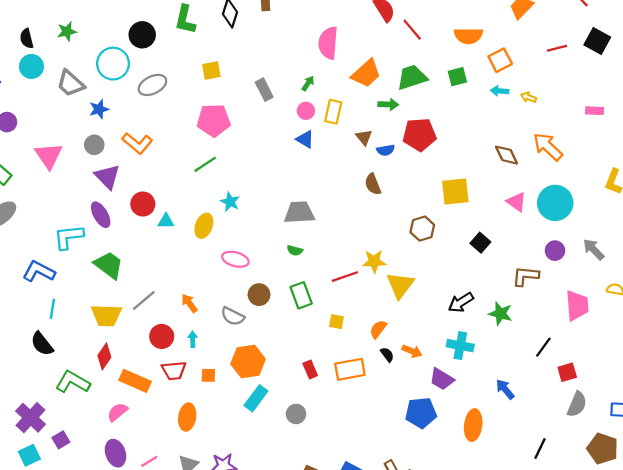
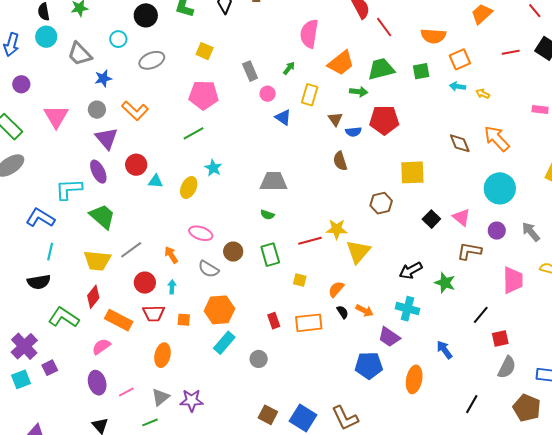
cyan circle: (113, 64) -> (118, 39), size x0.6
yellow square: (211, 71) -> (205, 51), turned 30
pink circle: (306, 111) -> (268, 94), moved
pink triangle: (516, 202) -> (461, 217), moved
pink ellipse: (235, 259) -> (201, 233), moved
black semicircle: (42, 344) -> (39, 282), turned -65

